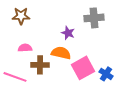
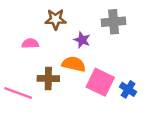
brown star: (21, 16) -> (56, 19), moved
pink semicircle: (25, 48) -> (30, 43), moved
pink square: (83, 68) -> (100, 82), turned -35

